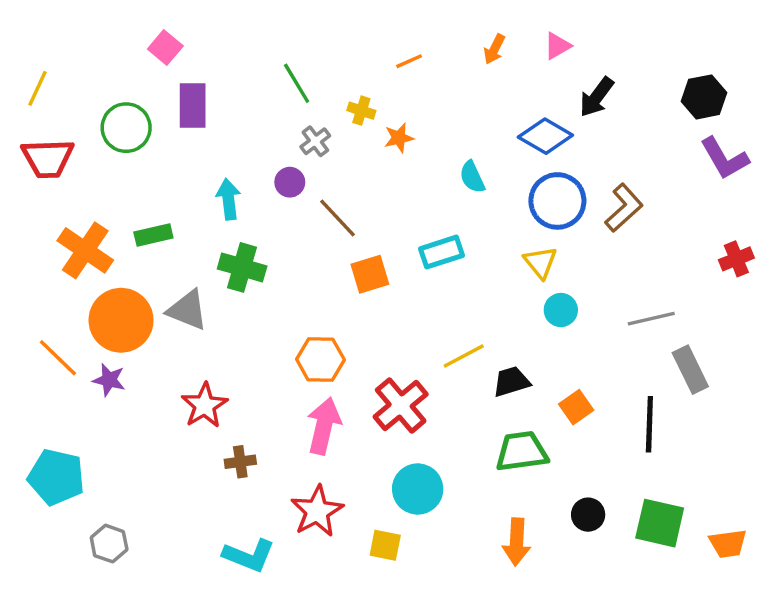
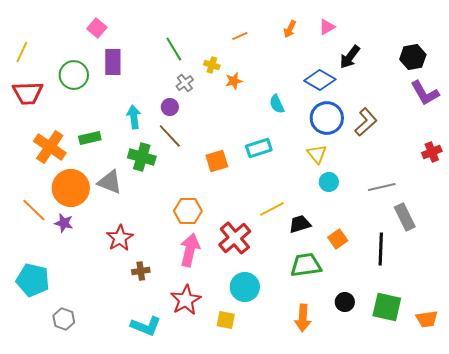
brown line: (338, 218) -> (170, 136), moved

